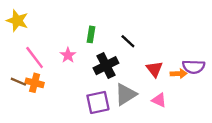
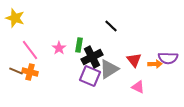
green rectangle: (91, 34) -> (79, 45), moved
black line: (128, 41) -> (111, 26), moved
gray triangle: (126, 94) -> (109, 69), moved
purple square: (98, 102) -> (90, 76), moved, turned 35

